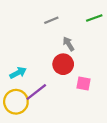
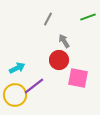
gray line: (51, 20) -> (48, 19), turned -40
pink square: (84, 83) -> (78, 78), size x1.5

